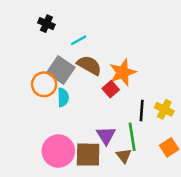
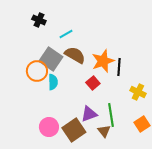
red square: (111, 89) -> (93, 83), moved
black line: (142, 111) -> (119, 67), moved
purple triangle: (106, 136) -> (89, 114), turned 42
pink circle: (58, 151) -> (49, 127), size x0.7
brown square: (88, 155) -> (74, 130), turned -35

